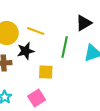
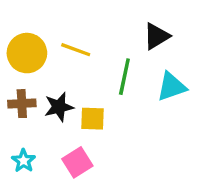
black star: (26, 51) -> (59, 107), moved

